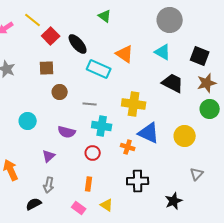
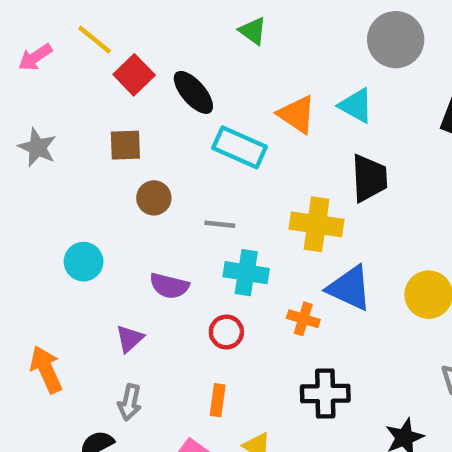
cyan triangle: (163, 52) -> (356, 106), moved
black trapezoid: (173, 83) -> (369, 178), moved, turned 60

